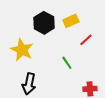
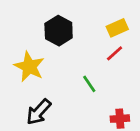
yellow rectangle: (71, 21) -> (117, 28), moved
black arrow: (29, 84) -> (39, 112), turned 30

